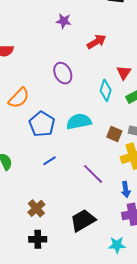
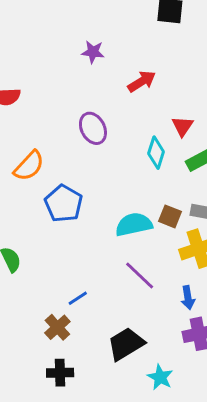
cyan semicircle: (79, 121) -> (134, 224), moved
blue line: (49, 161) -> (78, 298), moved
cyan star: (117, 245) -> (160, 377), moved, turned 30

